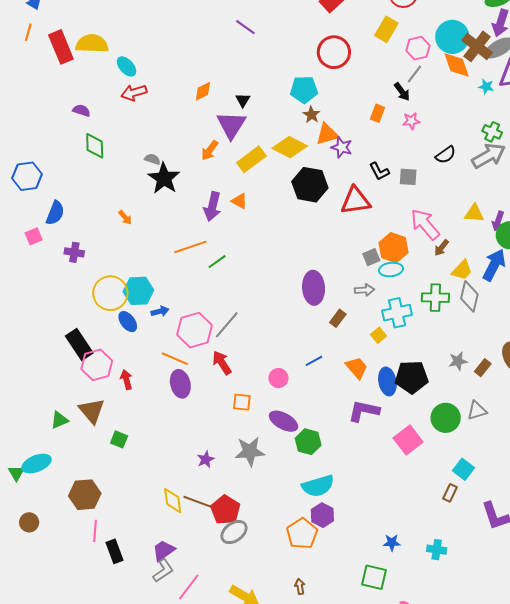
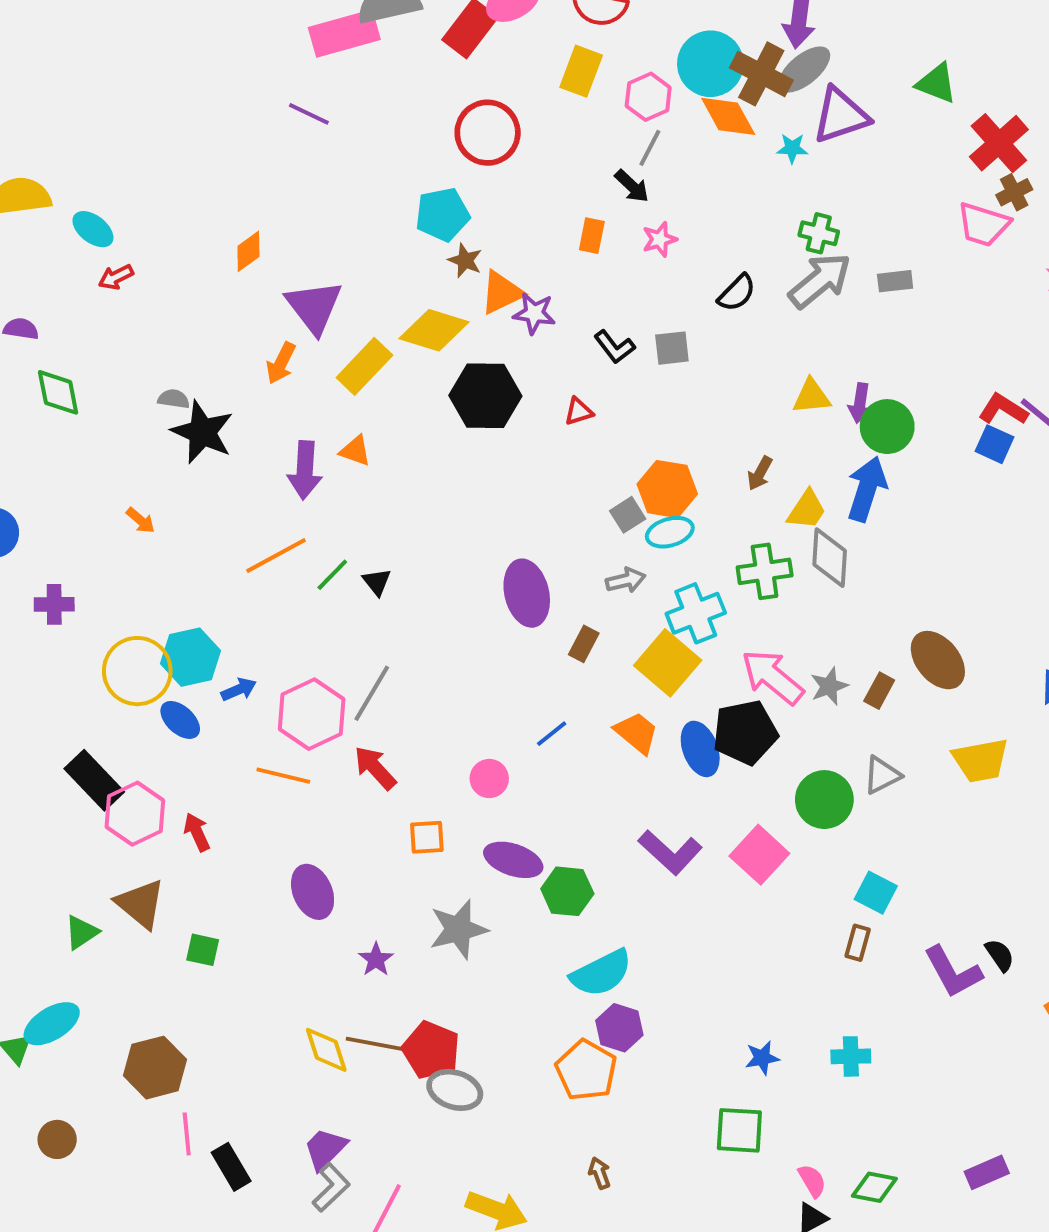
red arrow: (134, 93) -> (116, 277), size x0.7
black triangle: (243, 100) -> (377, 582), moved
red triangle: (356, 201) -> (579, 411), size x0.5
pink arrow: (425, 224) -> (772, 677), moved
yellow square: (378, 335) -> (668, 663), size x2.0
purple ellipse: (180, 384) -> (313, 892), moved
purple L-shape: (364, 411) -> (670, 852), moved, turned -140
gray ellipse: (234, 532) -> (455, 1090), turned 64

